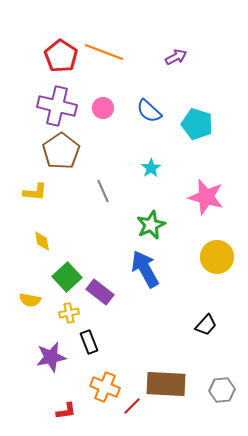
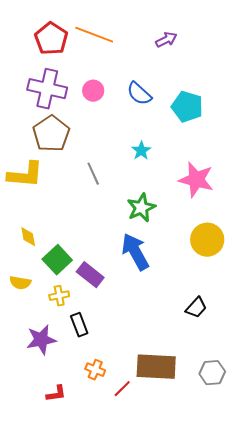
yellow L-shape: (35, 192) -> (25, 175), size x1.5
yellow diamond: (42, 241) -> (28, 237), moved
orange cross: (105, 387) -> (95, 370), size x0.7

